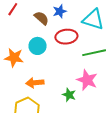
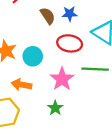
cyan circle: (38, 46) -> (33, 56), moved
pink star: (87, 80) -> (62, 79), moved

